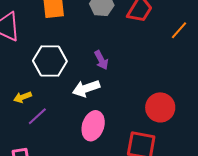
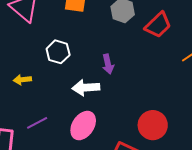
white hexagon: (50, 61) -> (58, 52), size x0.7
purple line: (37, 116) -> (37, 123), moved

